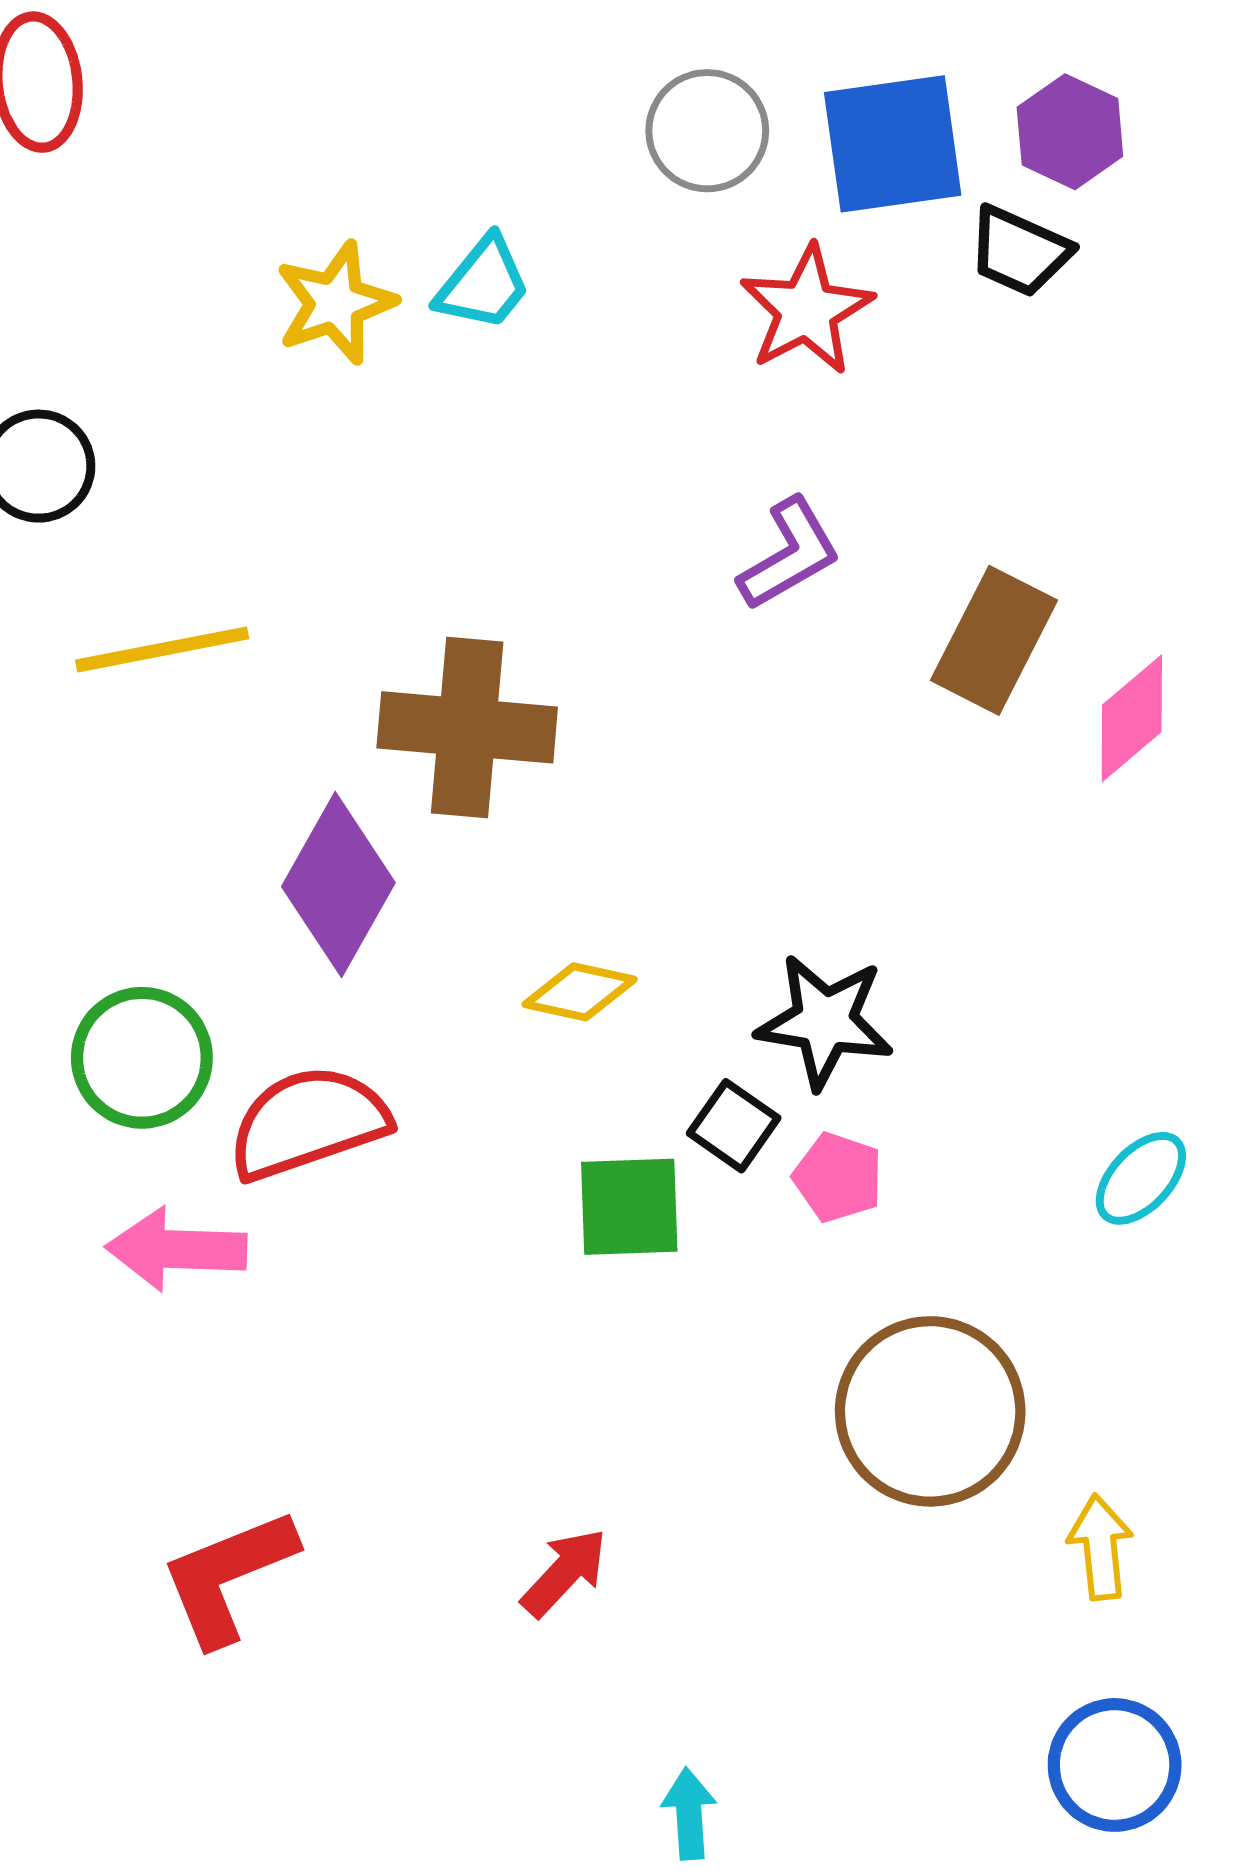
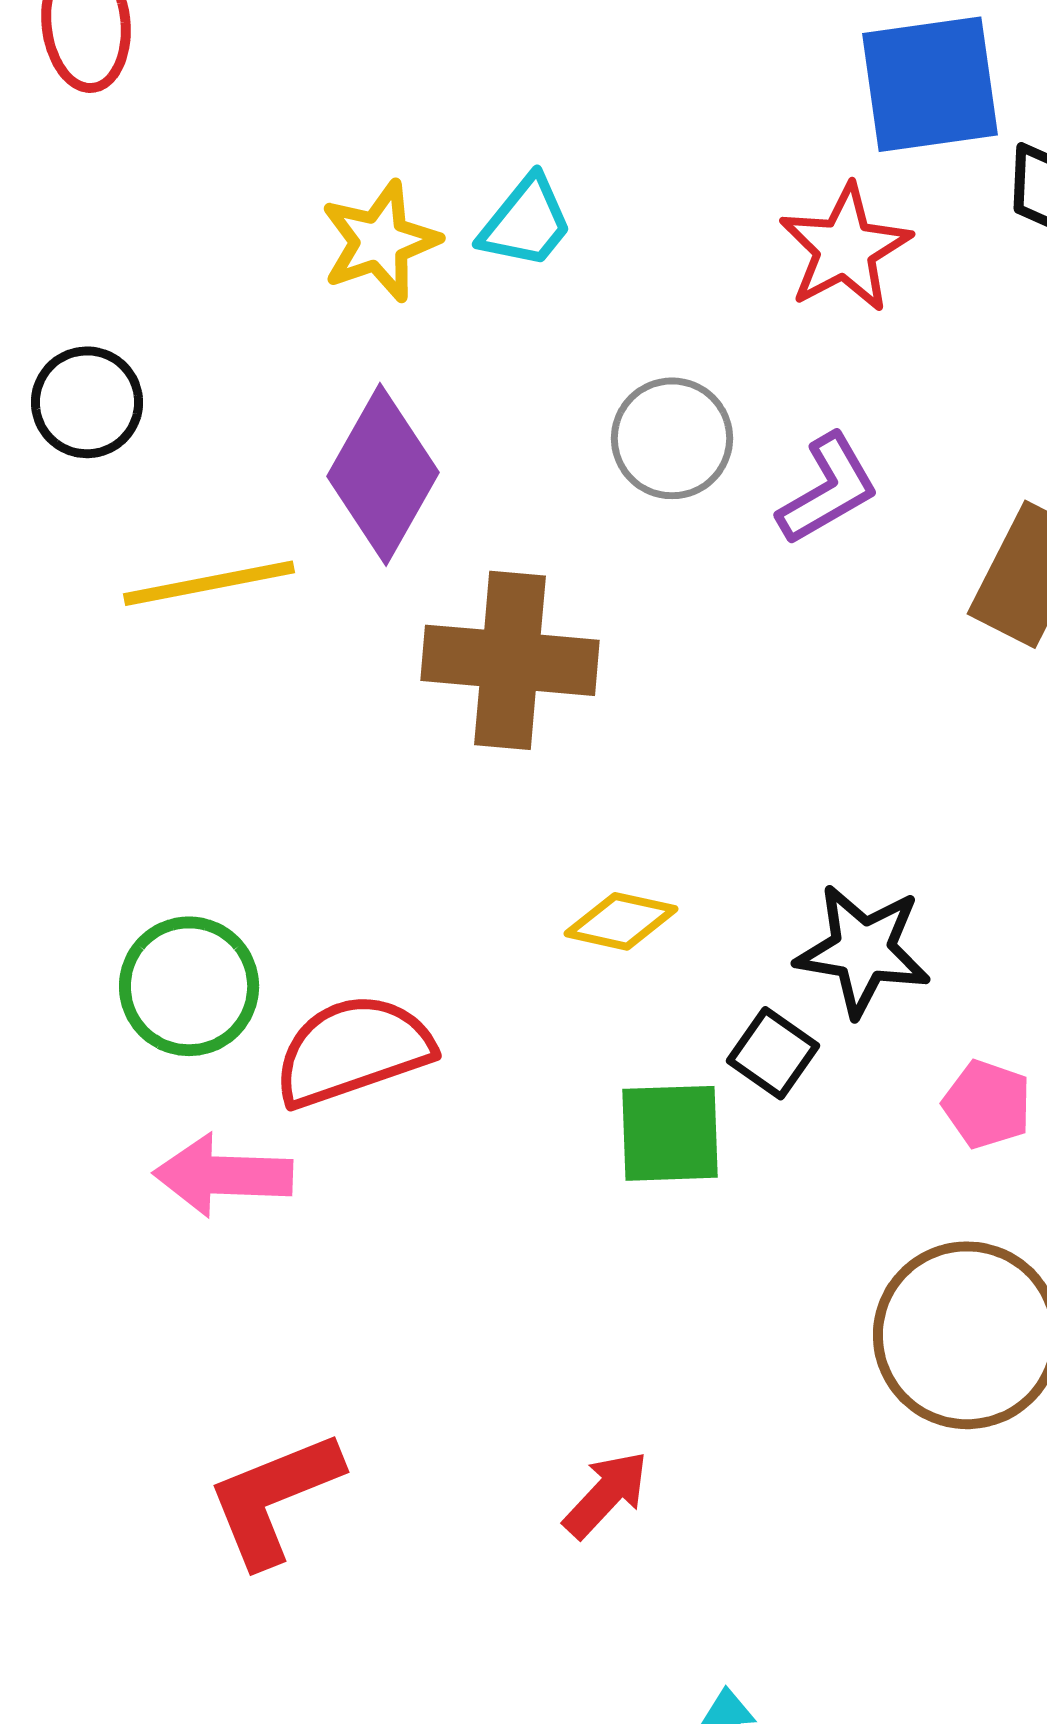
gray circle: (707, 131) -> (672, 438), moved
purple diamond: (338, 885) -> (383, 474), moved
pink pentagon: (838, 1177) -> (987, 1104), moved

